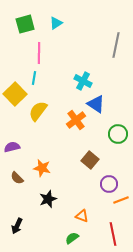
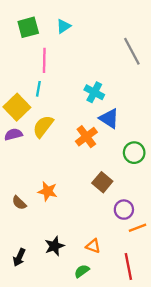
gray line: (116, 45) -> (132, 51), turned -40
purple semicircle: (12, 147) -> (13, 134), moved
black star: (48, 199) -> (54, 246), moved

